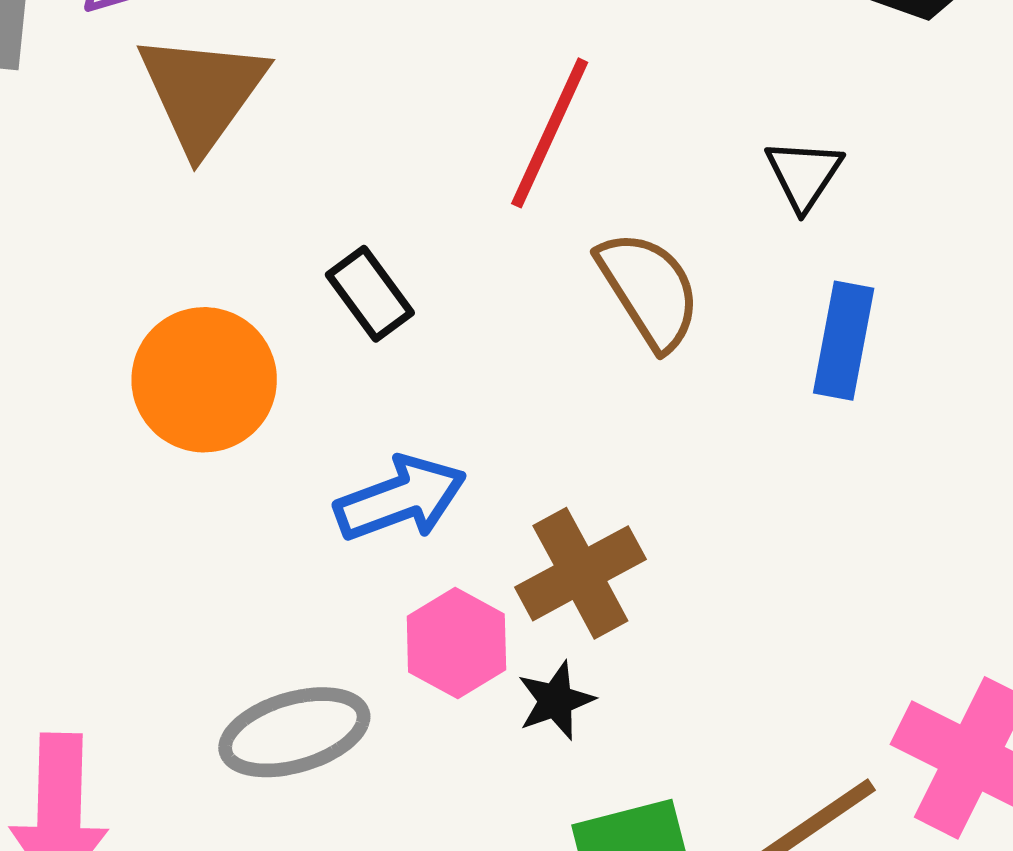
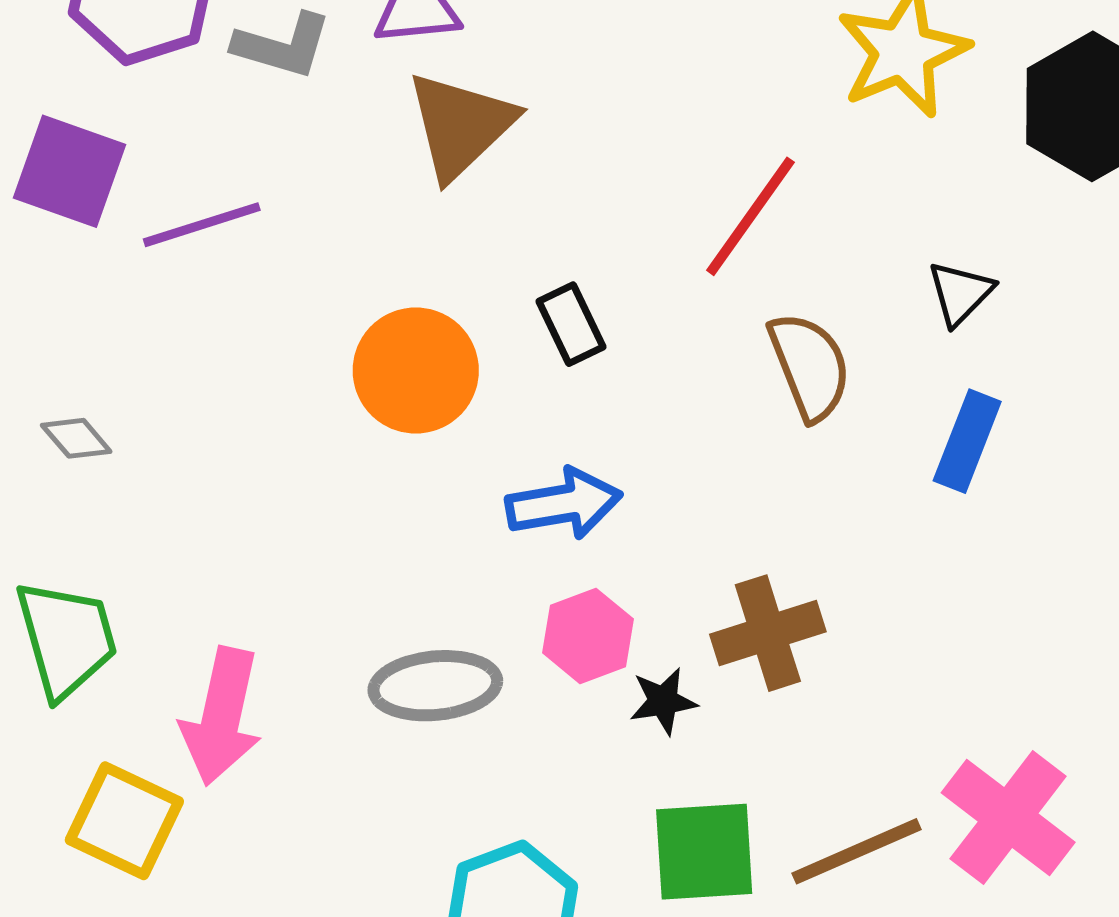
brown cross: (580, 573) -> (768, 633), moved

